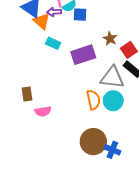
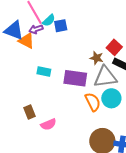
brown star: (110, 39) -> (97, 58), moved
cyan rectangle: (53, 43) -> (44, 72), moved
purple rectangle: (83, 55) -> (75, 78), moved, turned 40

